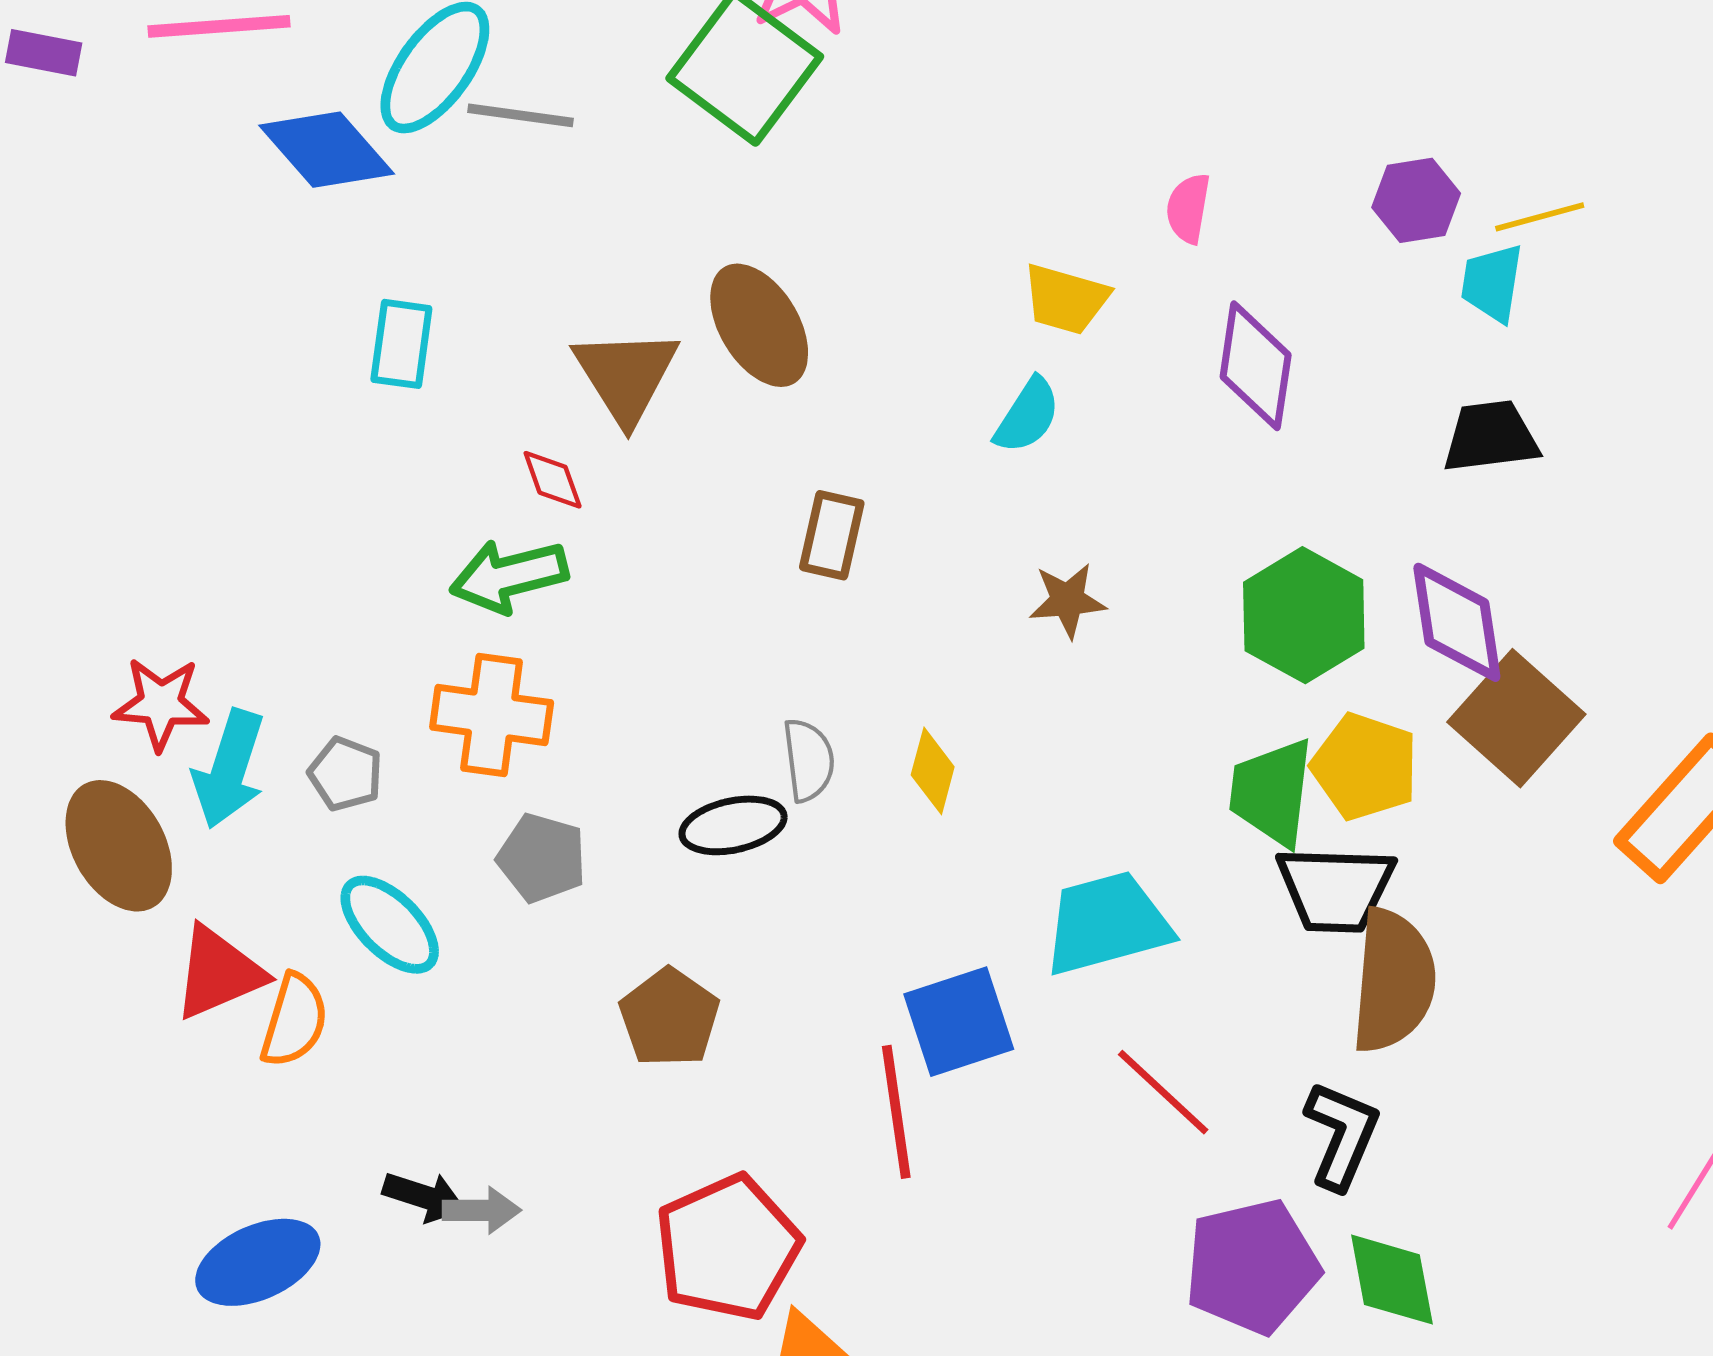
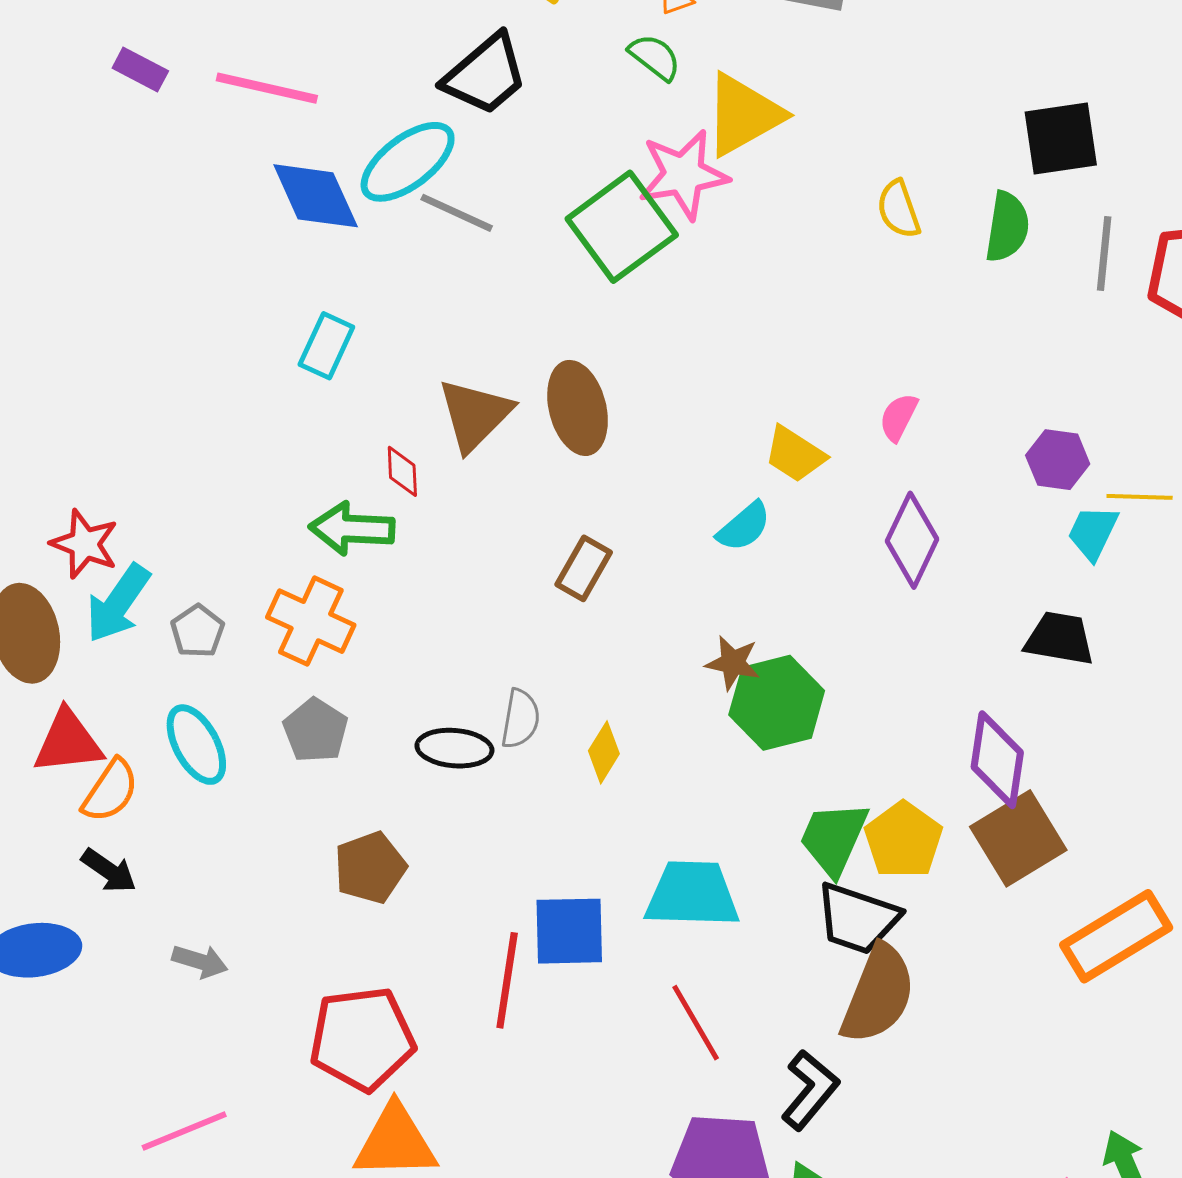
green hexagon: (1304, 615) -> (777, 703), moved
black arrow: (424, 1197) -> (109, 871), moved

